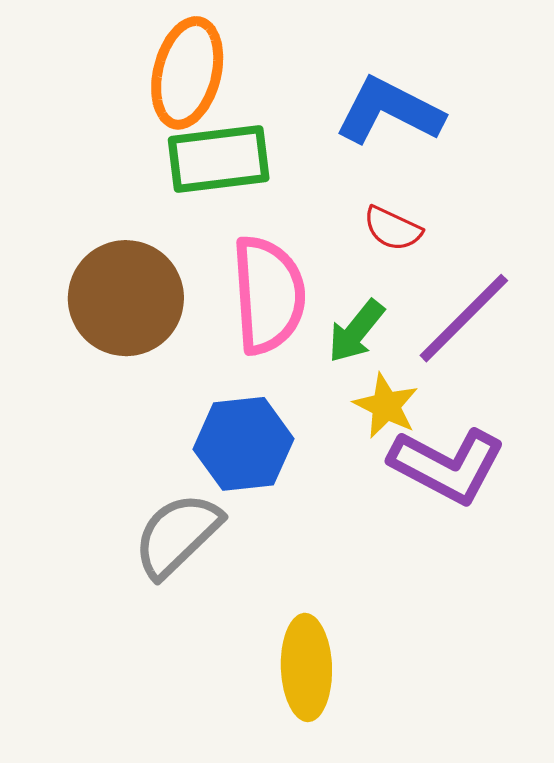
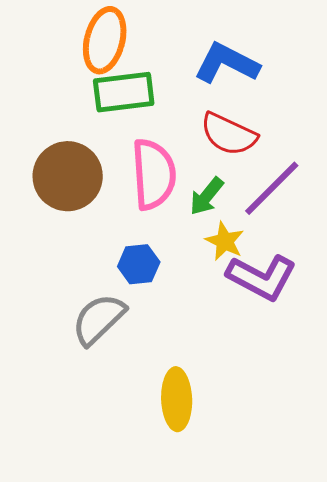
red semicircle: (393, 229) -> (229, 134), size x1.6
blue hexagon: (243, 444) -> (139, 264), size x0.7

